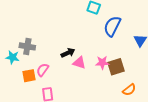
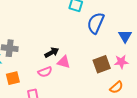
pink star: (102, 63) -> (121, 62), moved
pink semicircle: (43, 70) -> (45, 72), moved, turned -144

